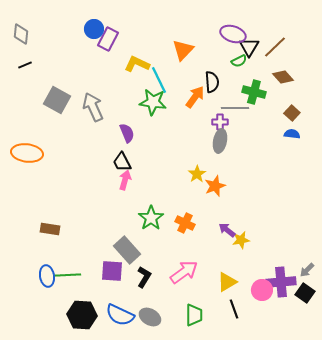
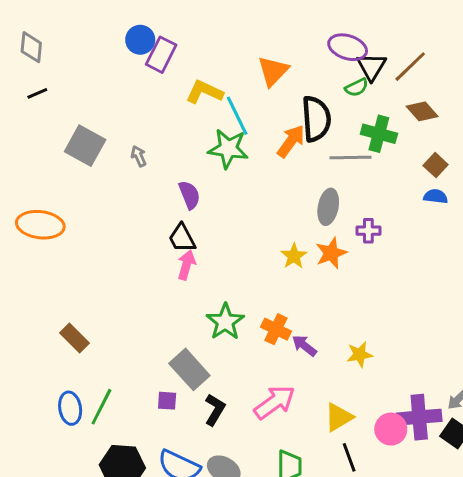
black semicircle: (212, 82) -> (316, 119), size x1.4
gray arrow: (93, 107) -> (139, 156), size x0.5
purple cross: (220, 122) -> (368, 231), moved
orange star: (215, 186) -> (331, 253), moved
brown rectangle: (50, 229) -> (75, 338), turned 36
purple arrow: (227, 230) -> (304, 346), moved
purple square: (112, 271) -> (167, 401), size x0.6
green line: (68, 275) -> (101, 407), turned -60

